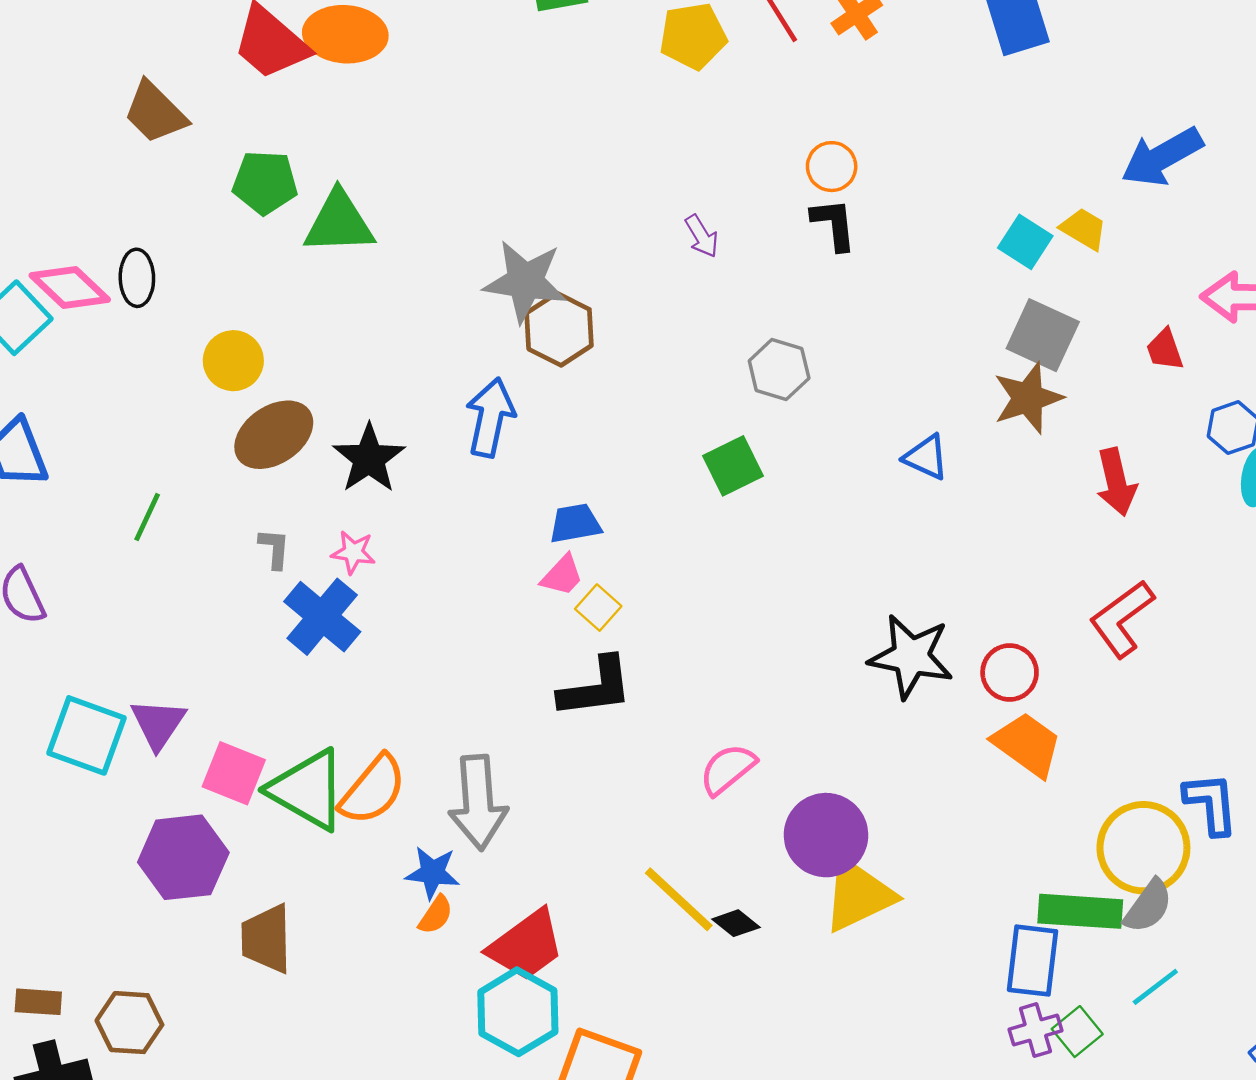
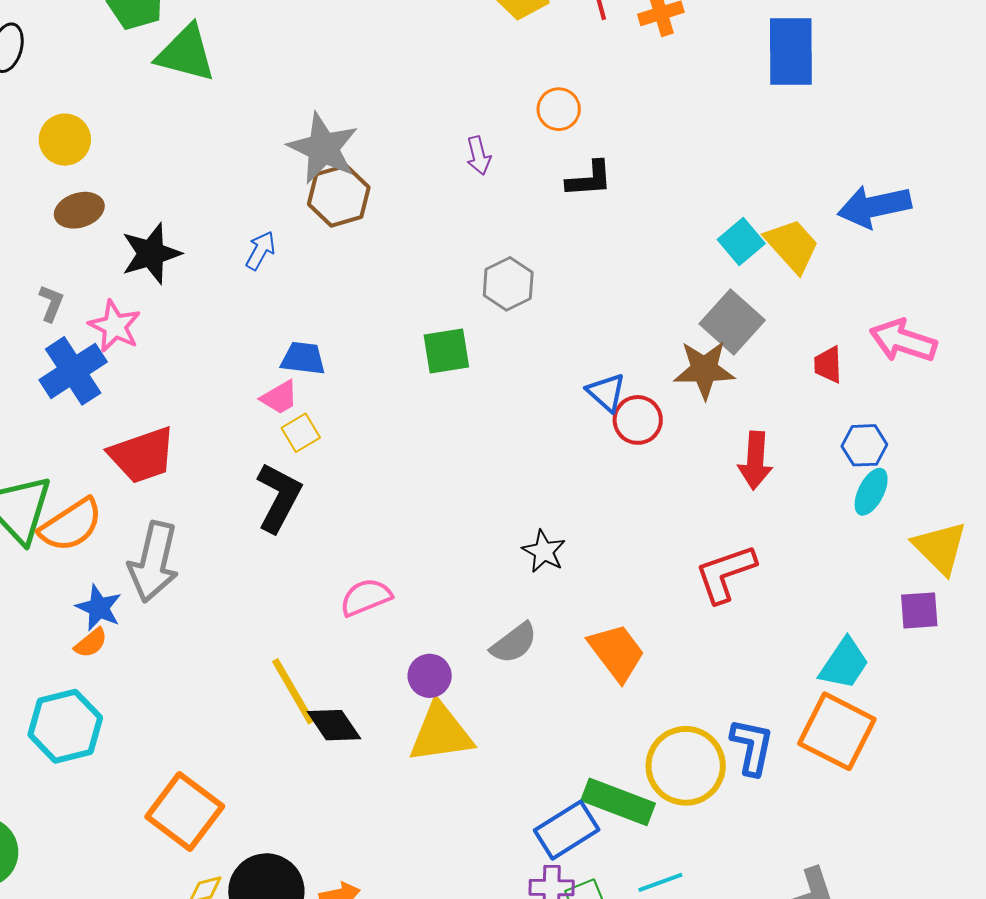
orange circle: (832, 167) -> (559, 109), moved
black L-shape: (834, 224) -> (589, 179), turned 75
yellow trapezoid: (1084, 229) -> (792, 246), size x1.4
blue arrow: (490, 417) -> (260, 250), size x0.6
brown ellipse: (274, 435) -> (79, 210), size x0.7
pink star: (353, 552) -> (115, 326), size x1.4
black star: (911, 656) -> (544, 551), size x0.6
red circle: (1010, 673) -> (638, 420), moved
black L-shape: (596, 687) -> (279, 497), turned -72
purple circle: (826, 835) -> (430, 676), size x0.6
gray semicircle: (1148, 906) -> (514, 643), moved
black diamond: (736, 923) -> (334, 725), size x1.4
red trapezoid: (526, 945) -> (142, 455), moved
blue rectangle: (1033, 961) -> (567, 830), turned 34
cyan hexagon: (518, 1012) -> (65, 726), moved

